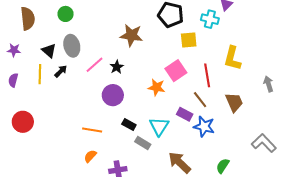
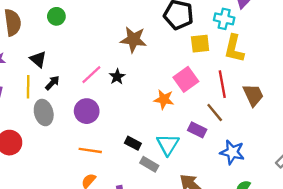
gray ellipse: (72, 46) -> (44, 113), moved
yellow L-shape: (232, 58) -> (234, 49), moved
purple circle: (113, 95) -> (87, 111), moved
brown trapezoid: (234, 102) -> (253, 95), moved
blue star: (204, 126) -> (232, 152), moved

